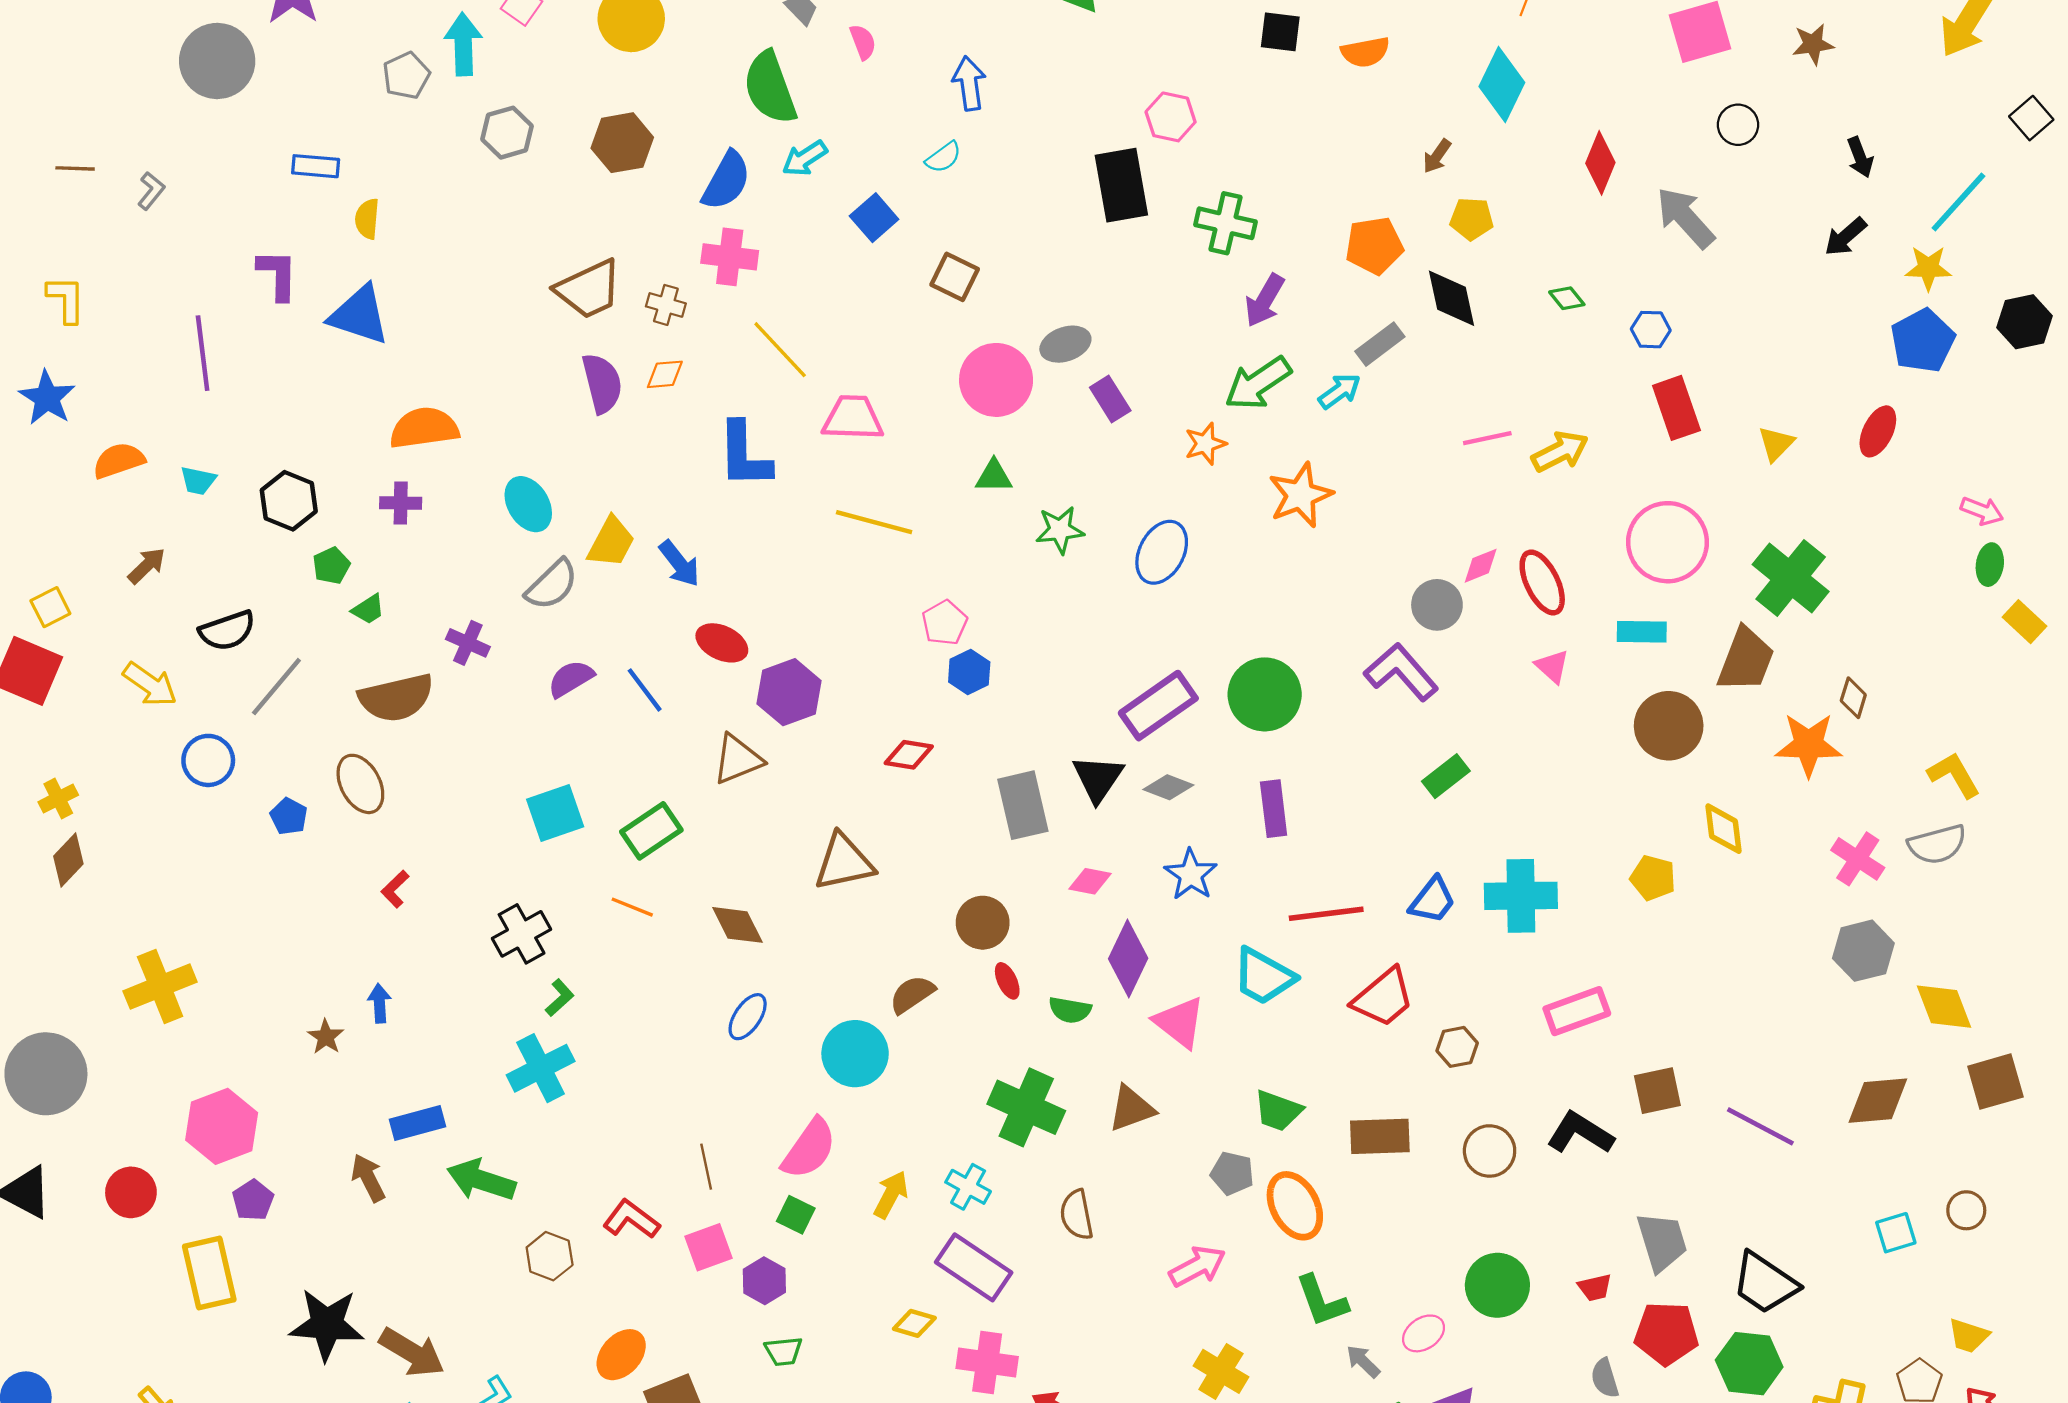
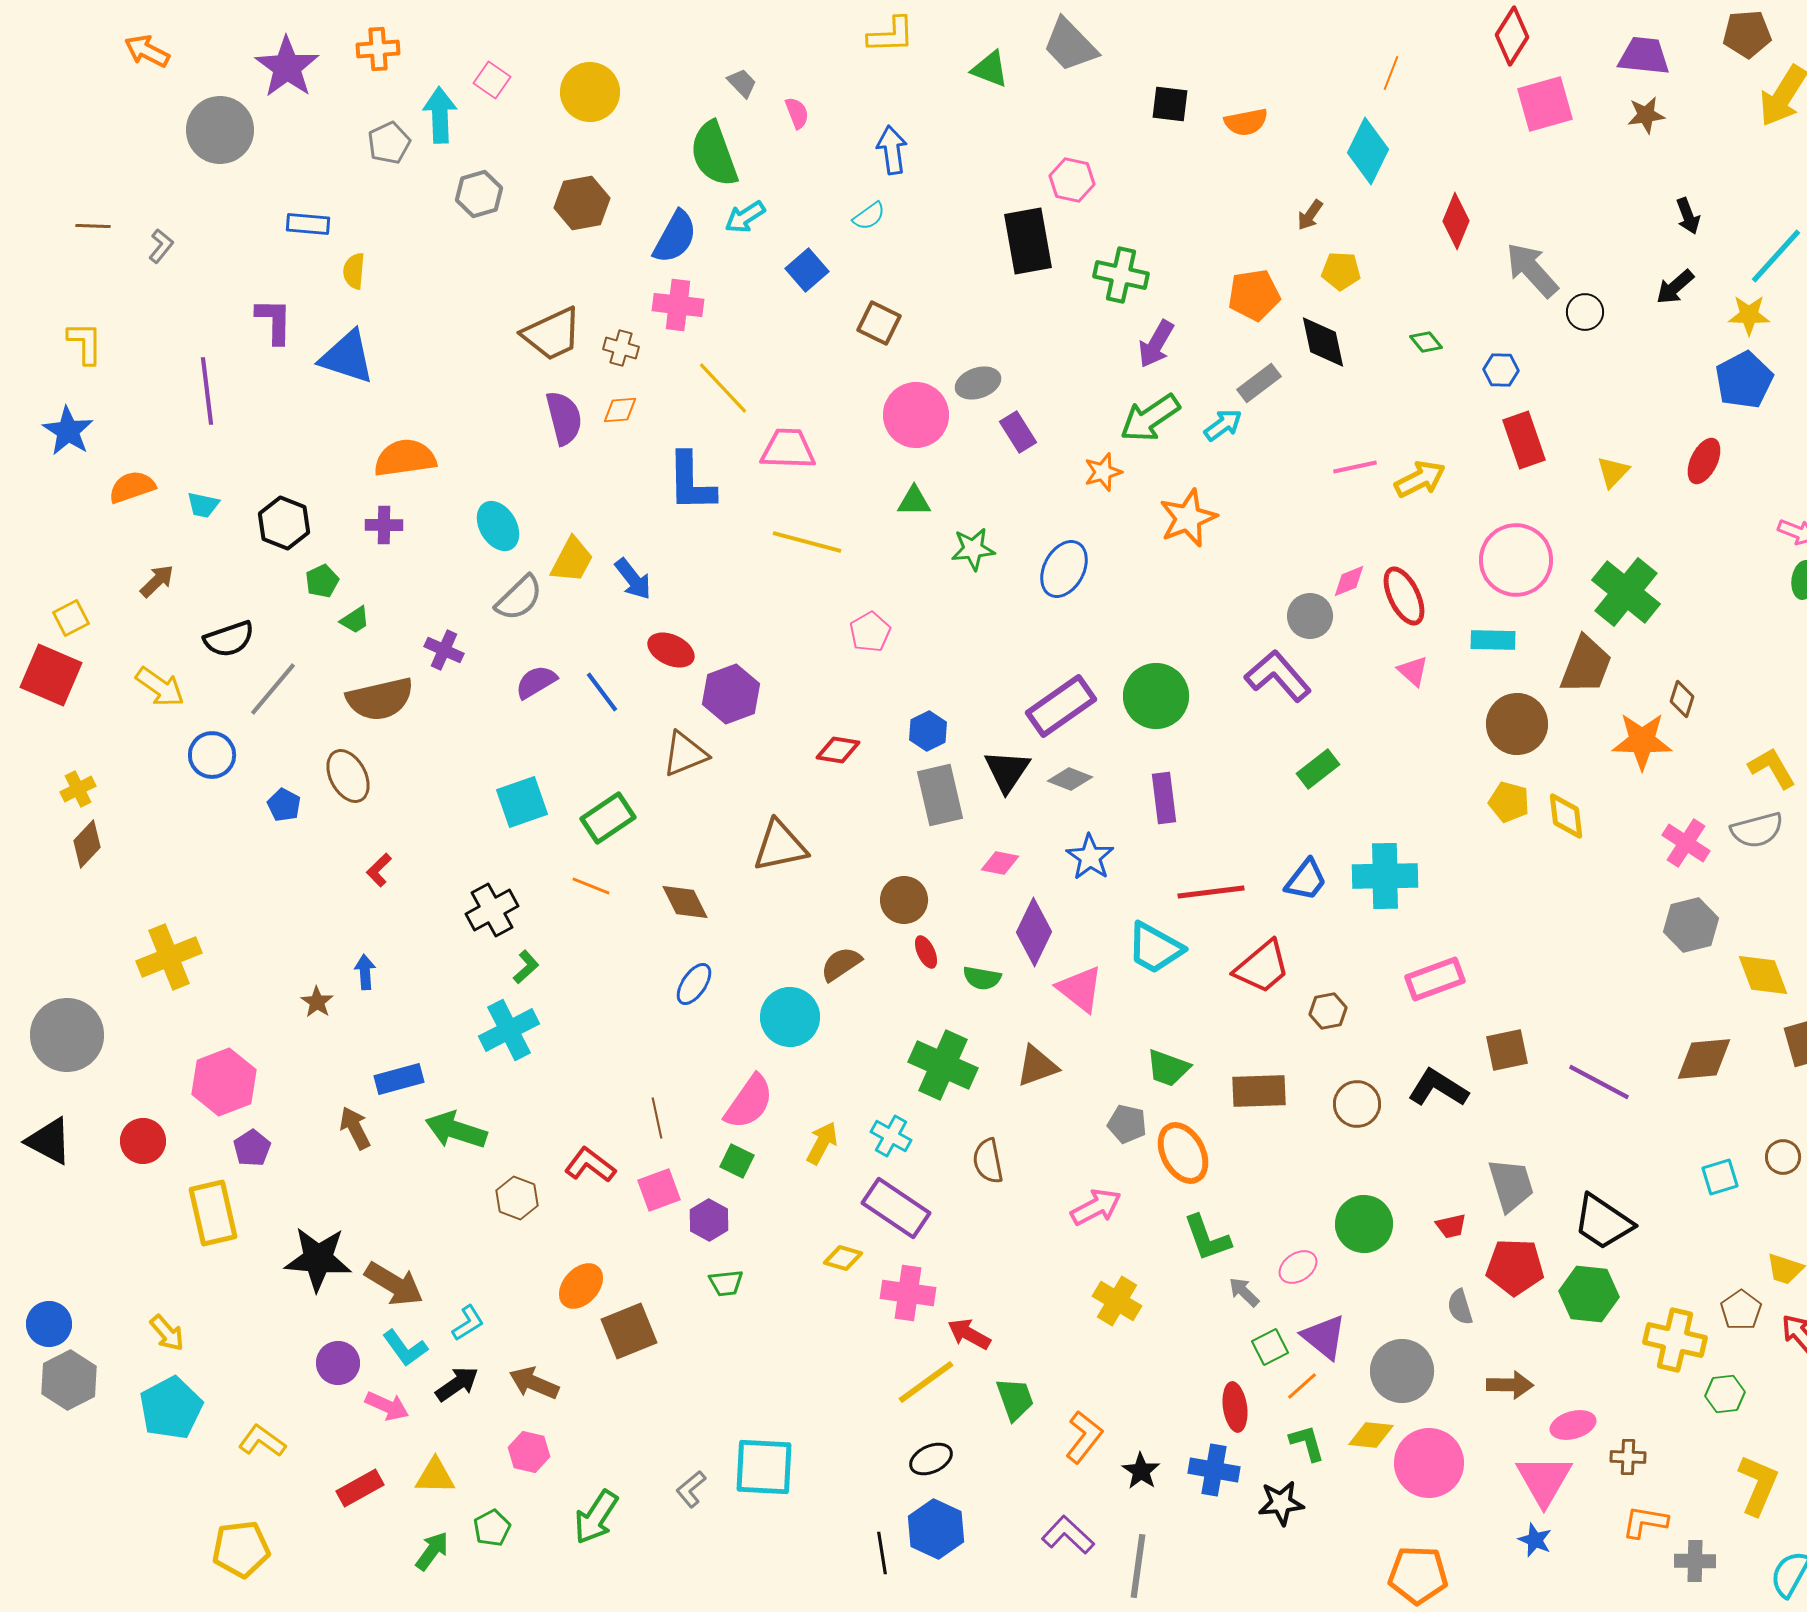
black circle: (1738, 125) -> (1585, 312), moved
blue hexagon: (969, 672) -> (928, 731), moved
yellow pentagon: (1653, 878) -> (1509, 802), moved

